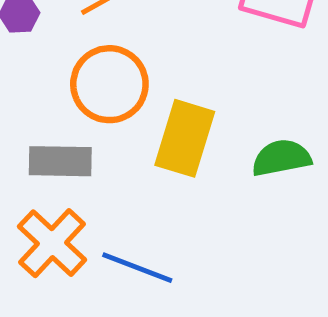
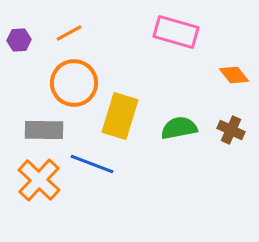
blue line: (137, 268) -> (92, 164), moved

